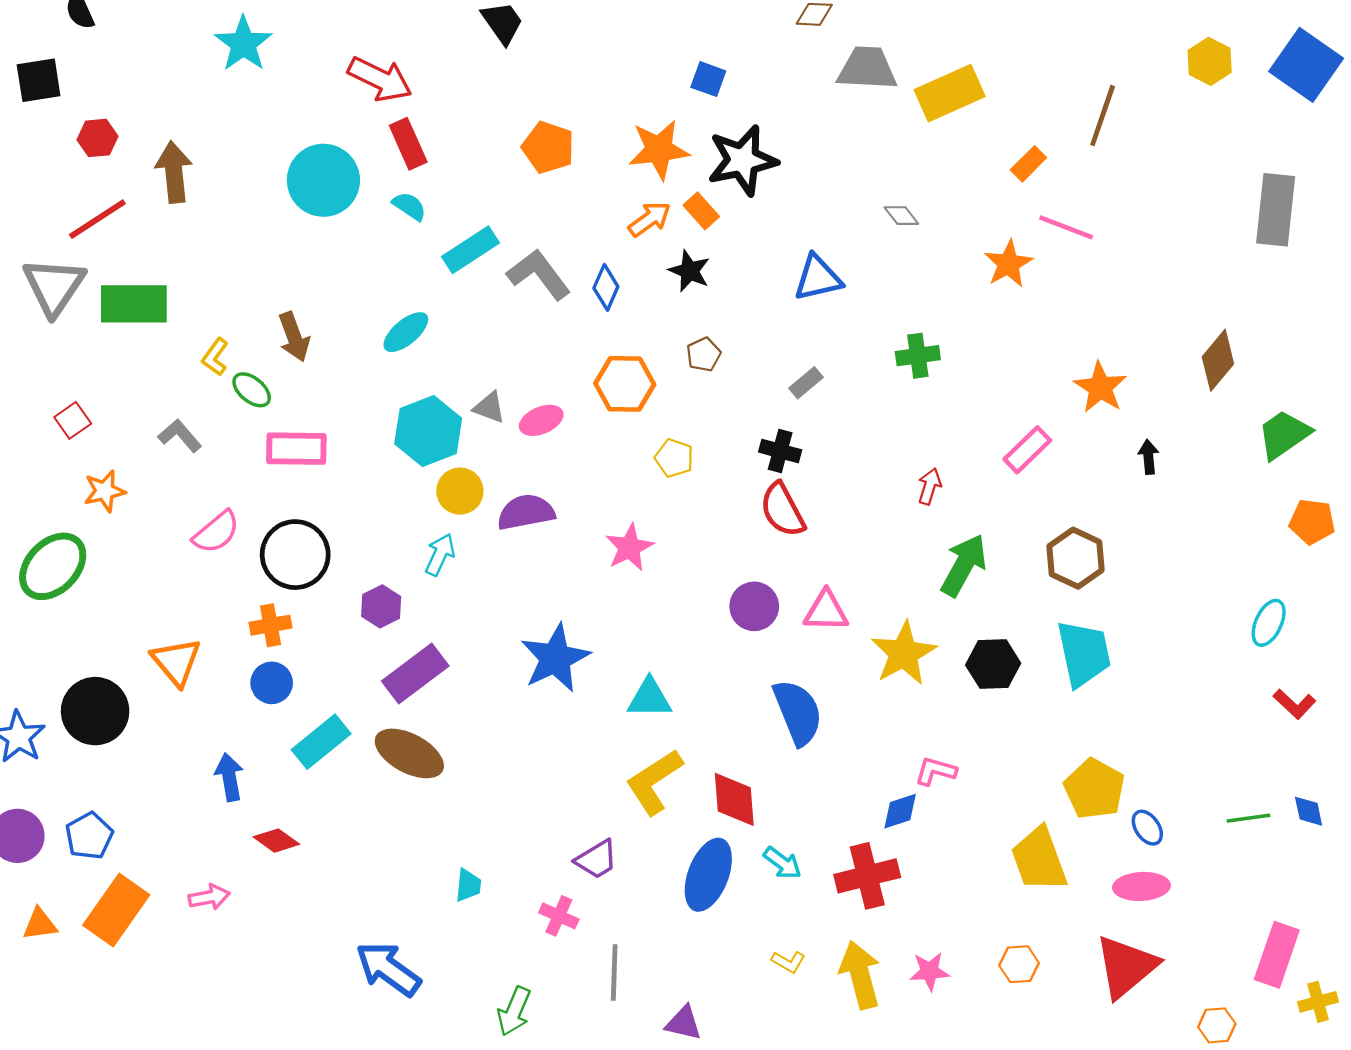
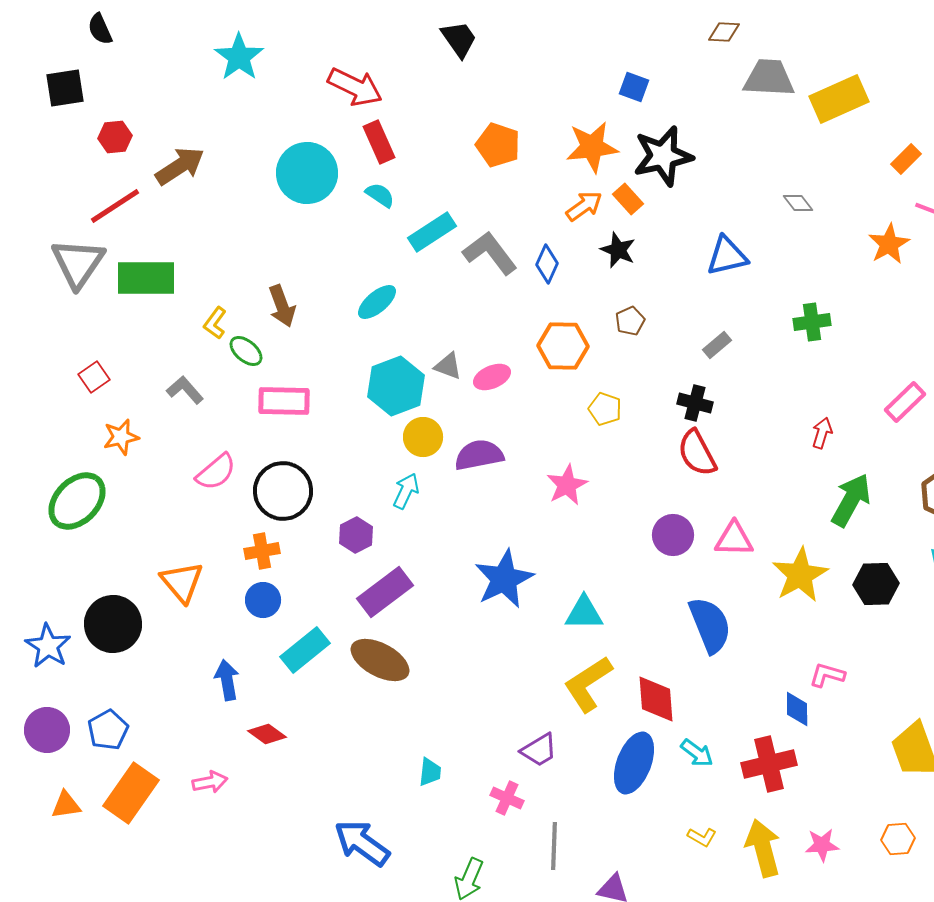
brown arrow: (174, 172) -> (180, 166), turned 63
blue diamond: (900, 811) -> (797, 709), turned -72

